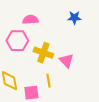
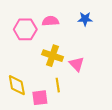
pink semicircle: (30, 20) -> (50, 21), moved
pink hexagon: (17, 41) -> (25, 29), moved

